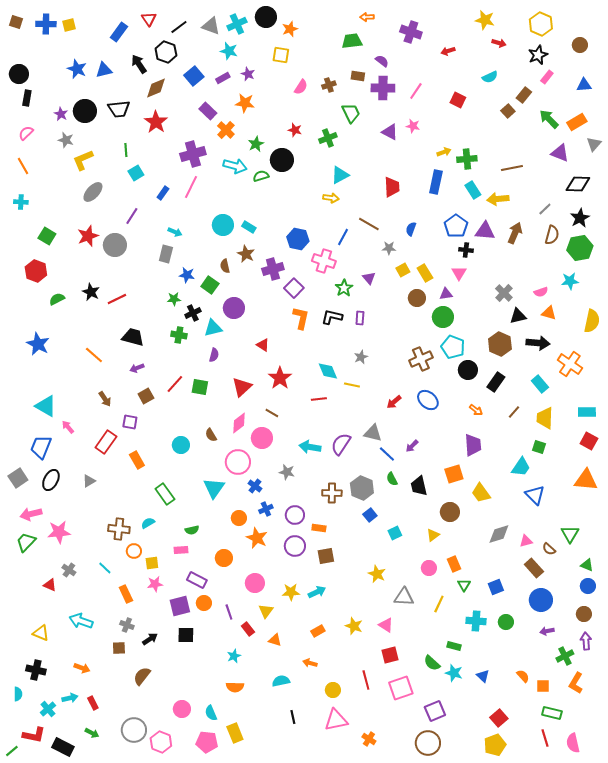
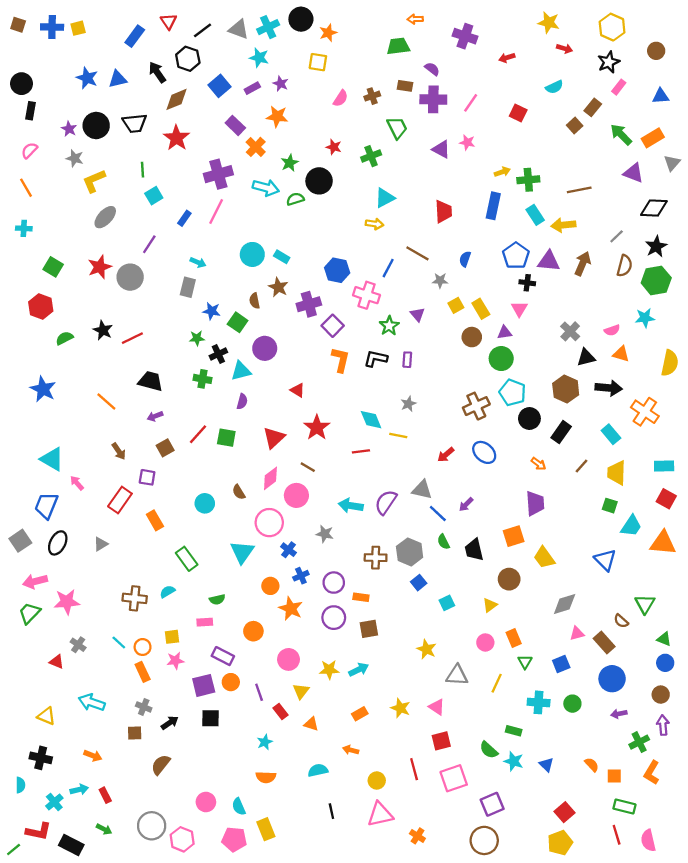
cyan trapezoid: (521, 467) -> (631, 526), moved
pink triangle: (526, 541) -> (577, 633), moved
orange circle: (134, 551) -> (143, 647), moved

